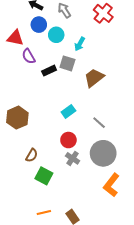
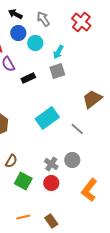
gray square: (67, 63) -> (57, 71), moved, turned -35
brown trapezoid: (94, 78) -> (92, 99), moved
cyan rectangle: (68, 111) -> (47, 118), size x1.6
red circle: (68, 140) -> (51, 183), moved
gray circle: (103, 153) -> (72, 160), moved, size x0.6

